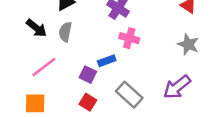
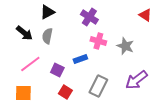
gray star: (188, 44) -> (125, 46), moved
purple square: (88, 75) -> (57, 70), moved
gray rectangle: (129, 95) -> (98, 86), turned 75

